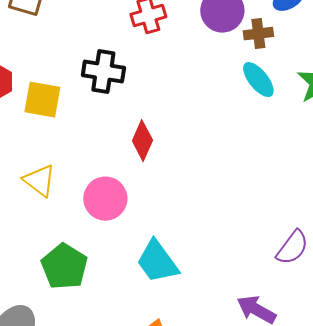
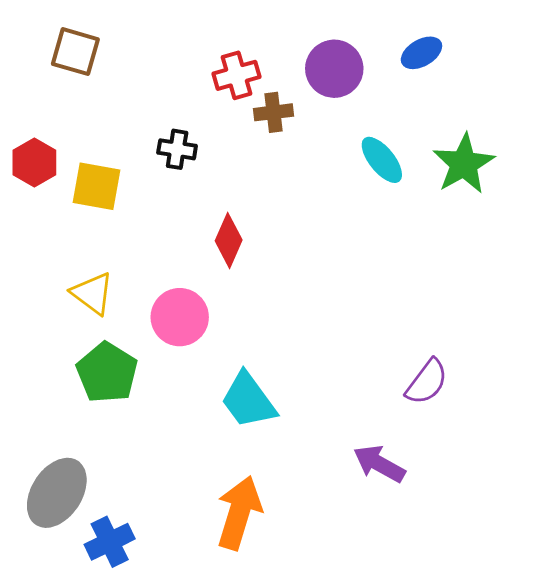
brown cross: (258, 34) -> (274, 112), moved
black cross: (103, 72) -> (177, 149), size x0.7
green pentagon: (64, 267) -> (107, 373), moved

